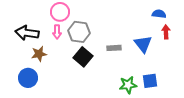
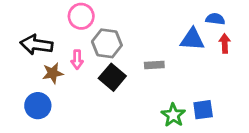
pink arrow: (57, 32) -> (77, 60), moved
blue triangle: (143, 44) -> (192, 39), moved, turned -48
green star: (128, 85) -> (173, 115), turned -30

